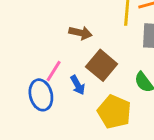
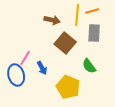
brown arrow: (80, 33) -> (52, 20), moved
brown square: (102, 65) -> (65, 43), moved

